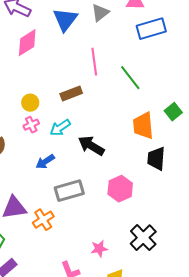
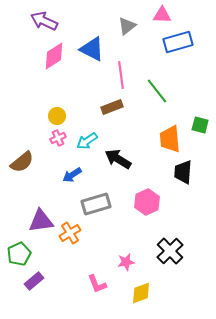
blue triangle: (65, 20) -> (92, 49), moved, turned -40
brown rectangle: (71, 94) -> (112, 107), moved
green square: (173, 112) -> (200, 125), turned -36

